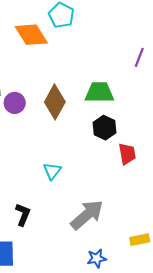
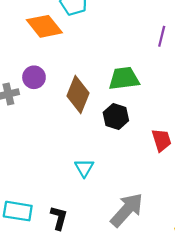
purple circle: (15, 103) -> (34, 77), moved
black hexagon: (105, 128) -> (116, 116), moved

